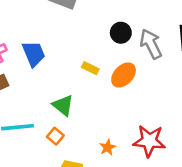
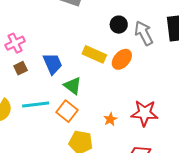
blue trapezoid: (34, 54) -> (53, 64), moved
yellow rectangle: (90, 68) -> (94, 54), size x1.6
orange square: (55, 136) -> (67, 111), size x1.5

